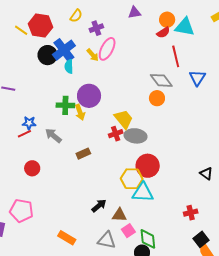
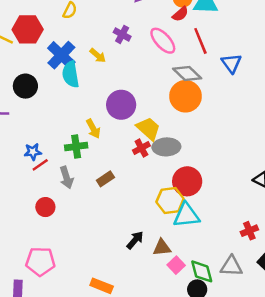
purple cross: (96, 28) -> (122, 34), moved, turned -32
pink ellipse: (107, 49) -> (163, 41), moved, turned -60
black circle: (48, 55) -> (25, 86), moved
cyan semicircle: (69, 66) -> (71, 74), size x1.5
purple circle: (89, 96) -> (121, 105), moved
orange circle: (157, 98) -> (186, 96), size x1.6
green cross: (65, 105) -> (76, 147), moved
red line: (24, 134) -> (40, 165), moved
gray arrow: (53, 136) -> (66, 177), moved, turned -138
gray triangle: (107, 240) -> (231, 266), moved

